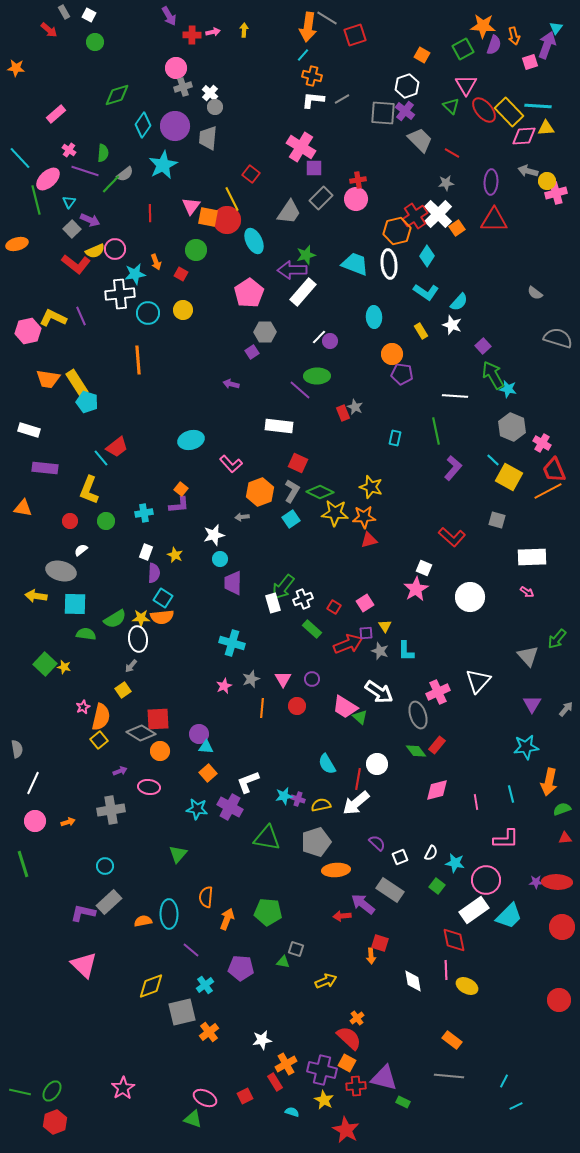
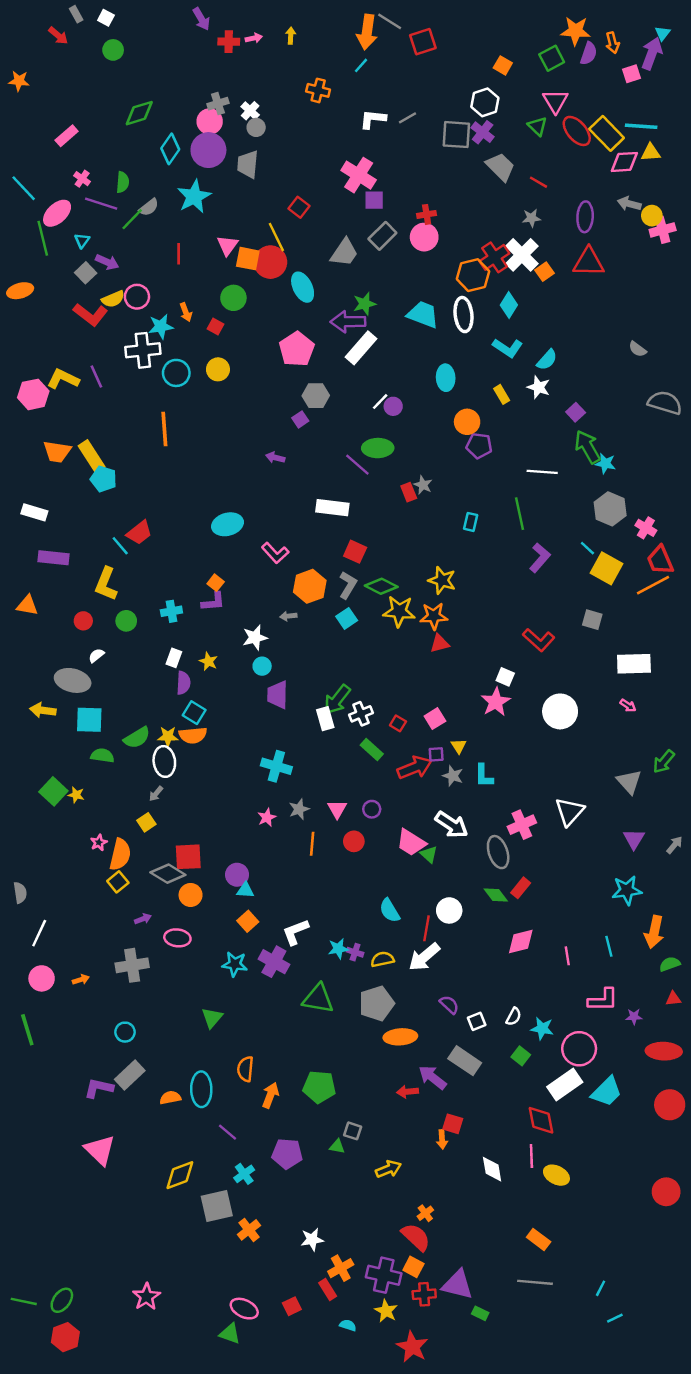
pink circle: (176, 68) -> (210, 121), moved
orange cross: (312, 76) -> (318, 90), moved
purple star: (536, 882) -> (634, 1017), moved

